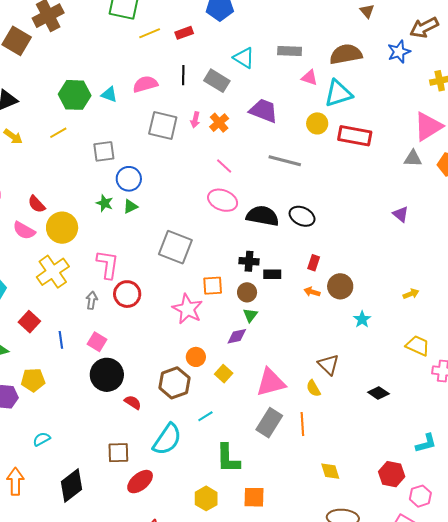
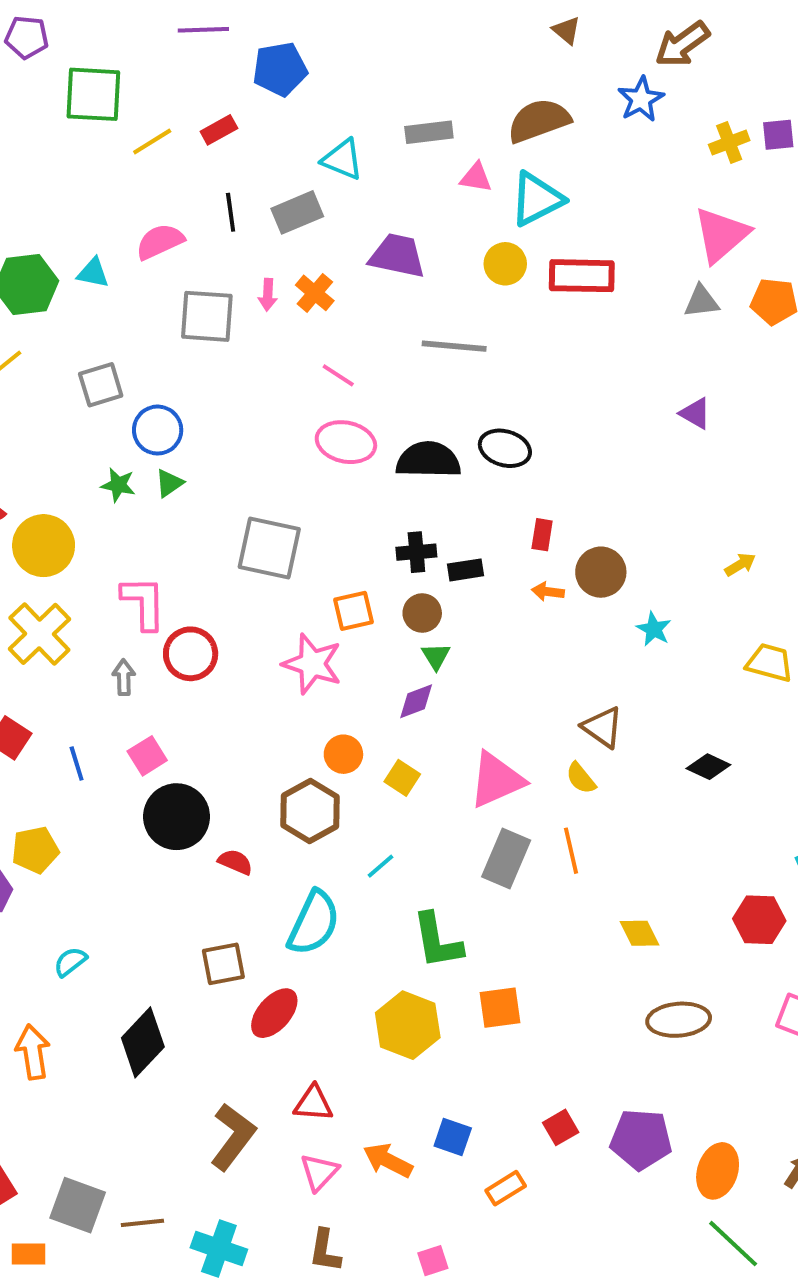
gray rectangle: (217, 81) -> (297, 212), turned -45
pink square: (97, 342) -> (147, 756), turned 36
yellow hexagon: (206, 498) -> (408, 1025), size x1.4

